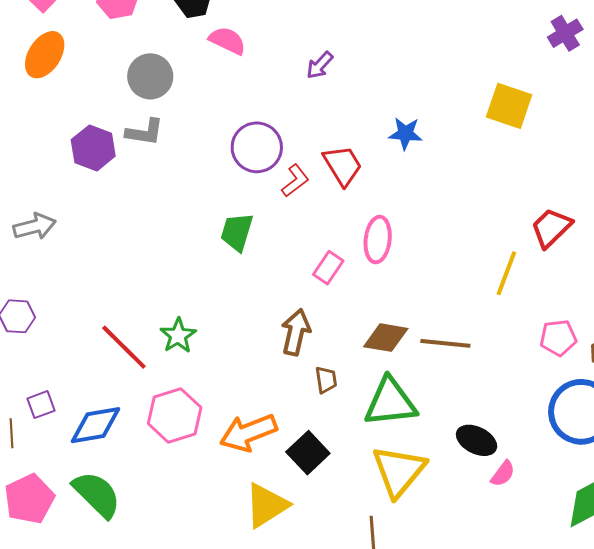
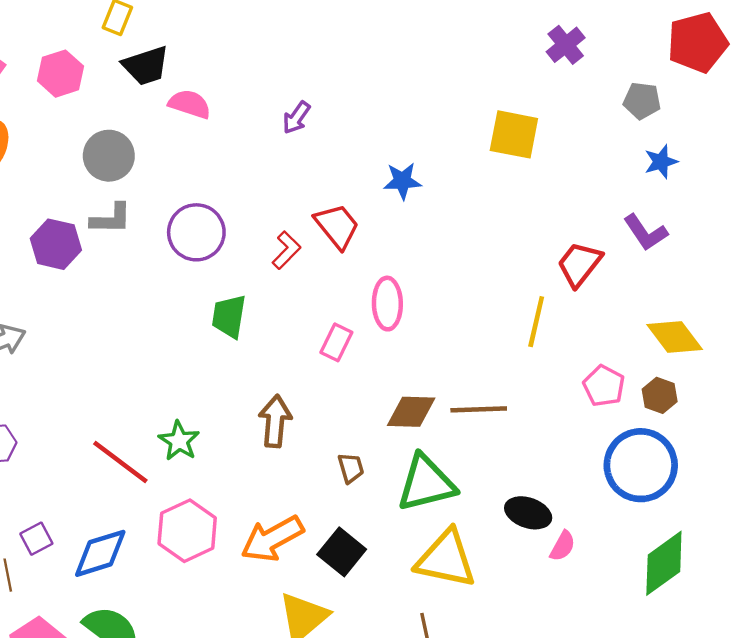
purple circle: (257, 147) -> (196, 232), moved
brown arrow: (296, 332) -> (275, 421), moved
pink pentagon: (558, 338) -> (604, 386), turned -30
yellow triangle: (399, 471) -> (446, 559), turned -50

